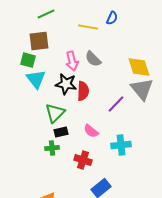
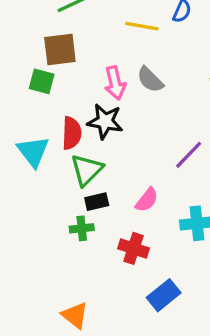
cyan triangle: (36, 79) -> (33, 151), moved
red semicircle: (83, 91) -> (72, 133), moved
pink semicircle: (91, 131) -> (147, 200), turned -91

